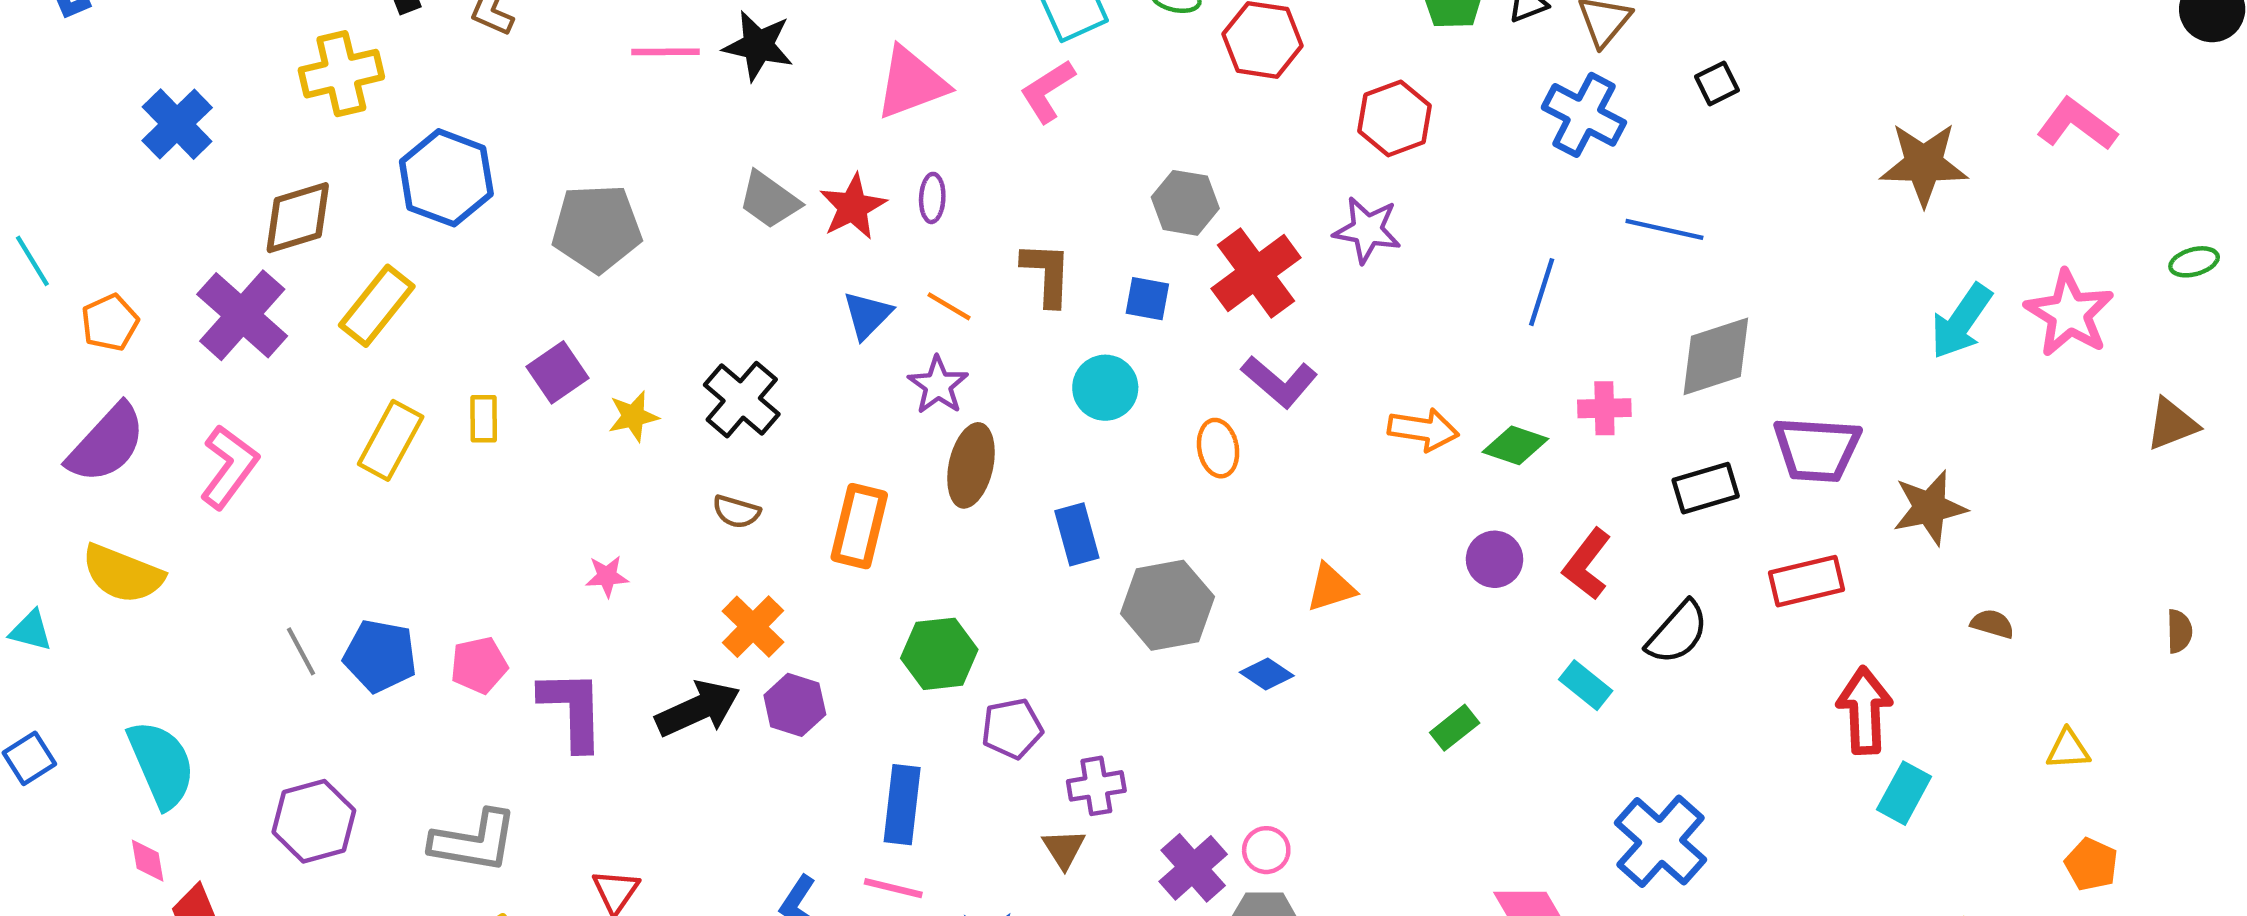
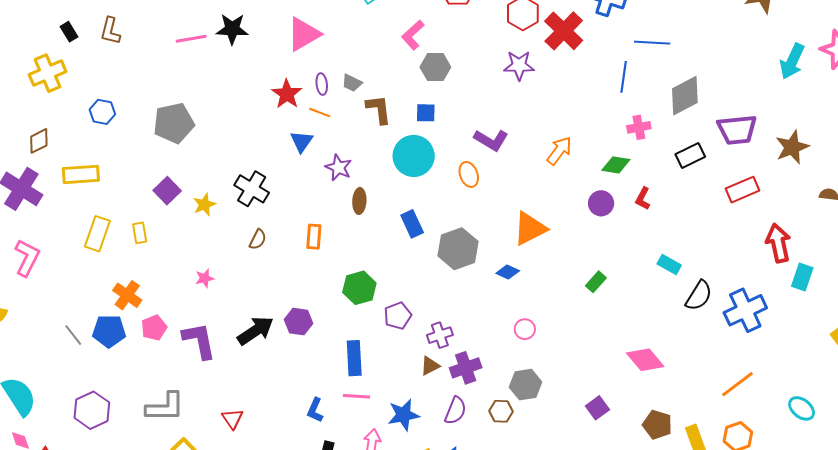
pink L-shape: (1047, 91) -> (413, 35), moved
blue hexagon: (446, 178) -> (102, 112), size x0.6
gray trapezoid: (769, 200) -> (352, 83), moved, size x0.7
brown diamond: (298, 218) -> (39, 141), size x0.7
red cross: (1256, 273) -> (564, 31), moved
blue line: (1542, 292) -> (624, 77), moved
yellow rectangle: (377, 306) -> (81, 174), turned 57
orange line: (949, 306) -> (320, 113), moved
cyan circle: (1105, 388) -> (414, 156), size x1.4
yellow rectangle: (484, 419) -> (140, 233), moved
orange arrow: (1423, 430) -> (559, 151), turned -52
green diamond: (1515, 445) -> (616, 165), moved
brown ellipse: (971, 465) -> (359, 201), size x0.7
brown semicircle: (736, 512) -> (258, 239), turned -70
orange rectangle: (859, 526) -> (314, 237), size x0.7
red L-shape: (1587, 564) -> (643, 198), size x0.7
orange triangle: (1331, 588) -> (530, 228), size x1.5
orange cross: (753, 627) -> (127, 295), moved
black semicircle: (1677, 633) -> (699, 296), moved
cyan rectangle: (1586, 685) -> (669, 264), moved
blue cross: (1661, 841) -> (745, 310), moved, turned 33
brown triangle: (1064, 849) -> (430, 366), turned 45
pink circle: (1266, 850) -> (525, 329), moved
purple cross: (1193, 868) -> (466, 368), moved, turned 32

